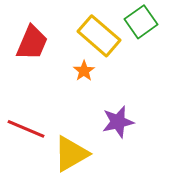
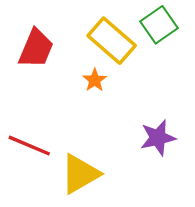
purple star: (118, 122) -> (158, 138), moved

